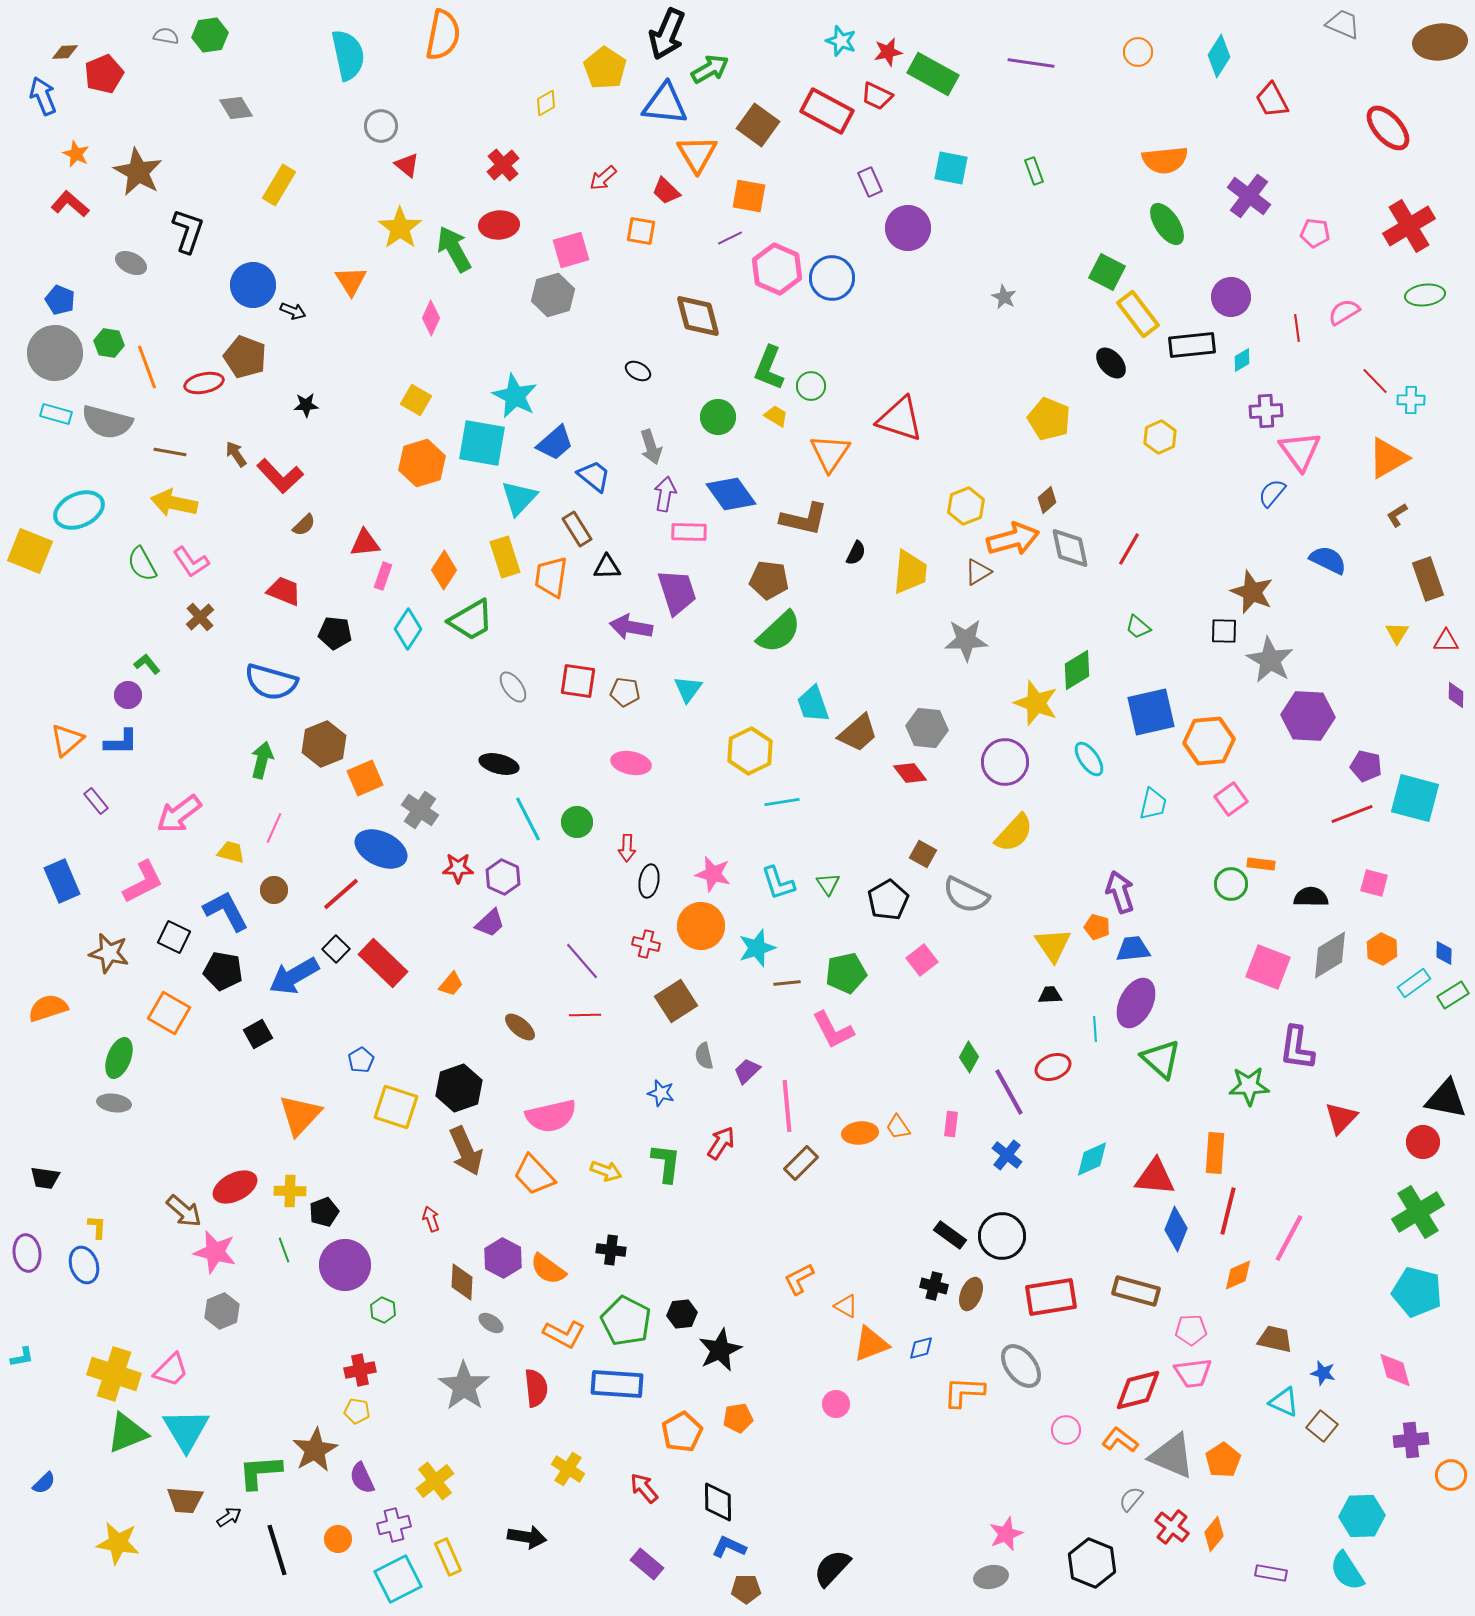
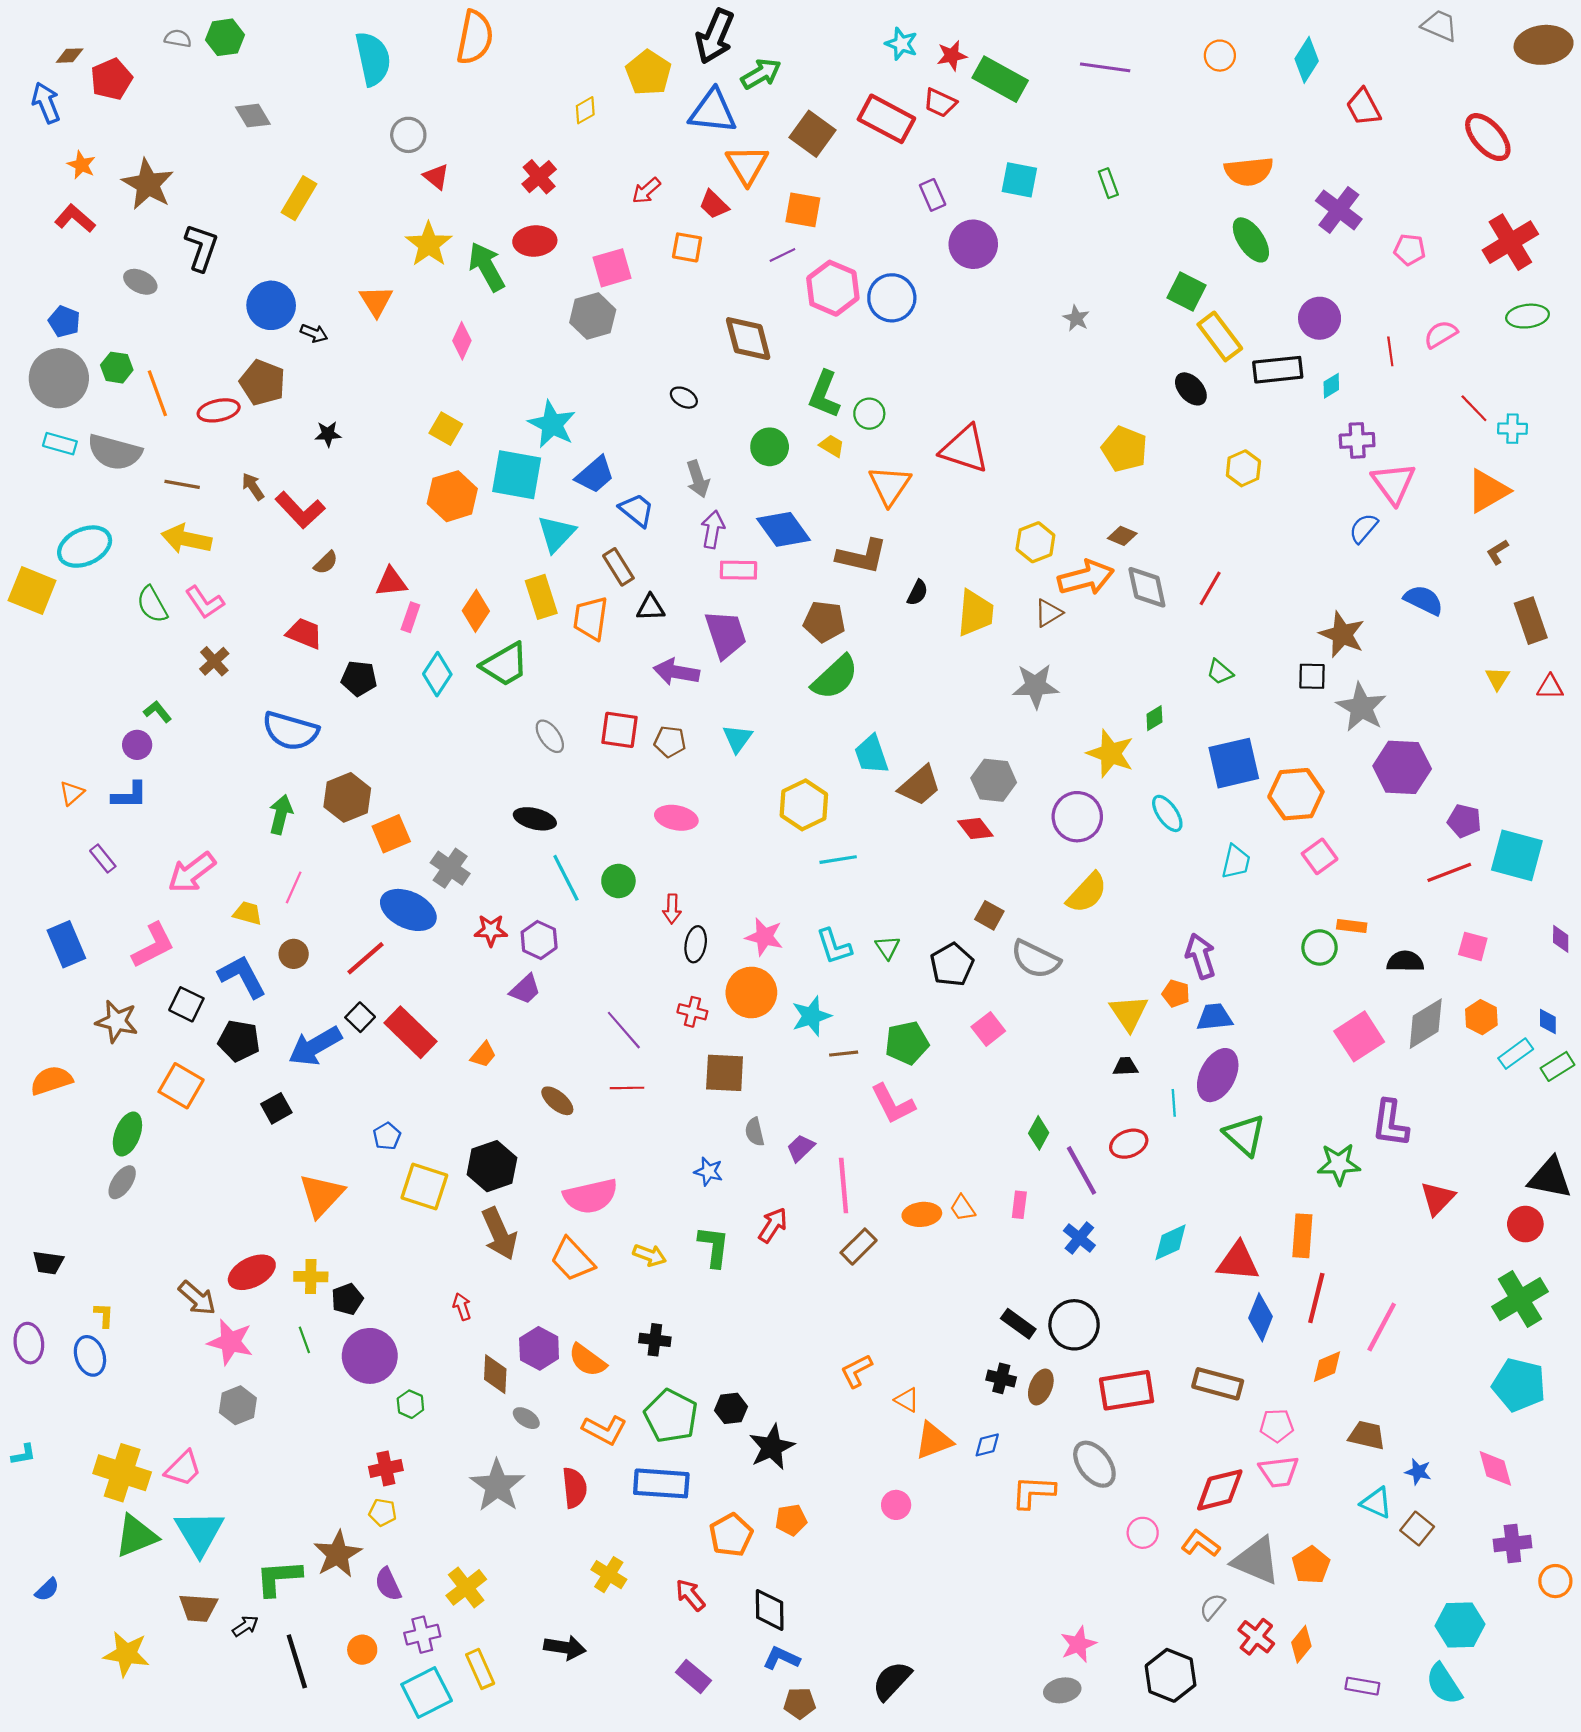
brown diamond: (1047, 500) -> (1122, 536), turned 64
green diamond: (1077, 670) -> (1154, 718), size x0.6
purple diamond: (1456, 695) -> (1561, 939), moved
orange triangle: (67, 740) -> (72, 793), size x0.7
pink square: (1268, 967) -> (1359, 1036), turned 36
brown square: (676, 1001) -> (725, 1073), turned 36
gray ellipse: (114, 1103) -> (122, 1182), turned -64

